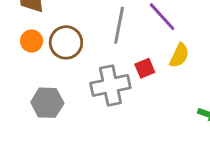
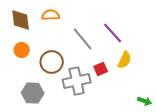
gray line: (119, 25) -> (83, 39), turned -50
brown circle: (66, 42) -> (52, 62), moved

